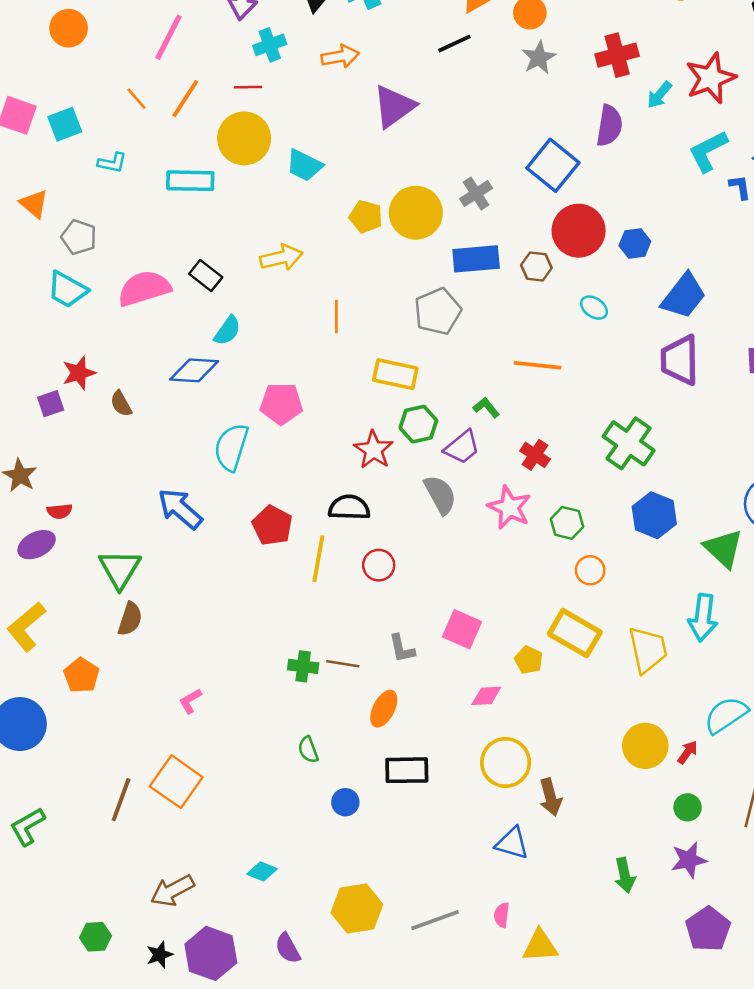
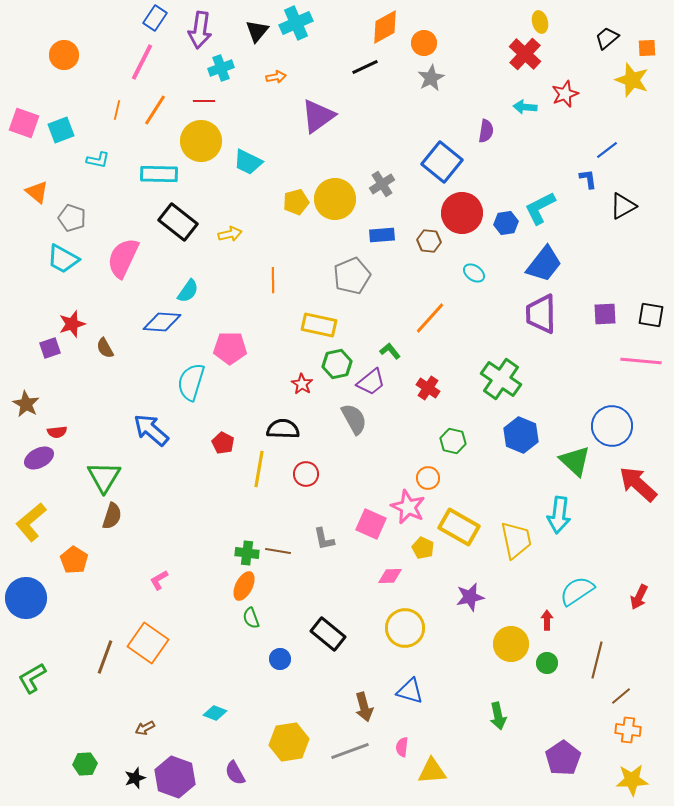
red cross: (617, 55) -> (525, 54), moved, turned -32
orange arrow: (340, 56) -> (276, 77), size x0.7
red star: (711, 78) -> (565, 94), size x0.7
cyan arrow: (659, 95) -> (525, 107), turned 55
orange line: (136, 99) -> (117, 110), turned 54
purple semicircle: (609, 126) -> (486, 131), size x0.7
cyan L-shape: (708, 151) -> (540, 208), moved
yellow pentagon: (366, 217) -> (296, 202), turned -30
yellow arrow: (281, 258) -> (230, 234), size x0.7
blue rectangle: (476, 259) -> (382, 235), size x0.7
black rectangle: (206, 276) -> (178, 222), moved, size x1.5
pink semicircle: (144, 288) -> (123, 258), turned -48
orange line: (538, 365) -> (430, 318), turned -54
red star: (374, 450) -> (302, 384), size x0.7
pink star: (509, 507) -> (408, 507), moved
red pentagon: (272, 525) -> (223, 443), size x0.7
orange circle: (590, 570) -> (428, 478), moved
orange ellipse: (384, 709) -> (244, 586), moved
yellow circle: (645, 746) -> (511, 644), moved
red arrow: (688, 752) -> (547, 620), turned -36
black rectangle: (407, 770) -> (328, 634), turned 40
brown arrow: (550, 797) -> (364, 707), moved
purple star: (689, 860) -> (470, 597), moved
brown arrow: (172, 891) -> (145, 728), size x0.6

